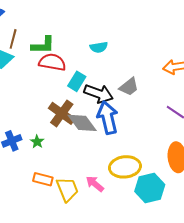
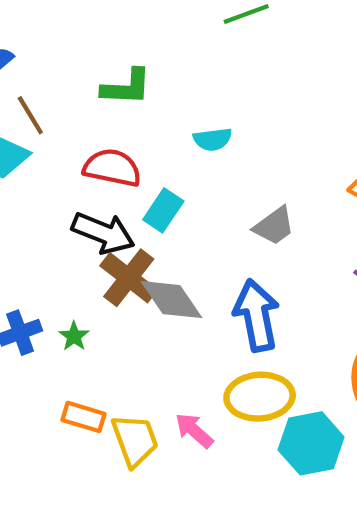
brown line: (13, 39) -> (30, 115), turned -48
green L-shape: (43, 45) -> (126, 87), moved
black arrow: (99, 94) -> (103, 233), moved
blue arrow: (108, 118) -> (256, 315), moved

